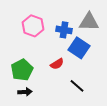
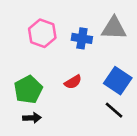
blue square: (79, 48) -> (118, 81), moved
black line: (77, 86) -> (114, 110), moved

